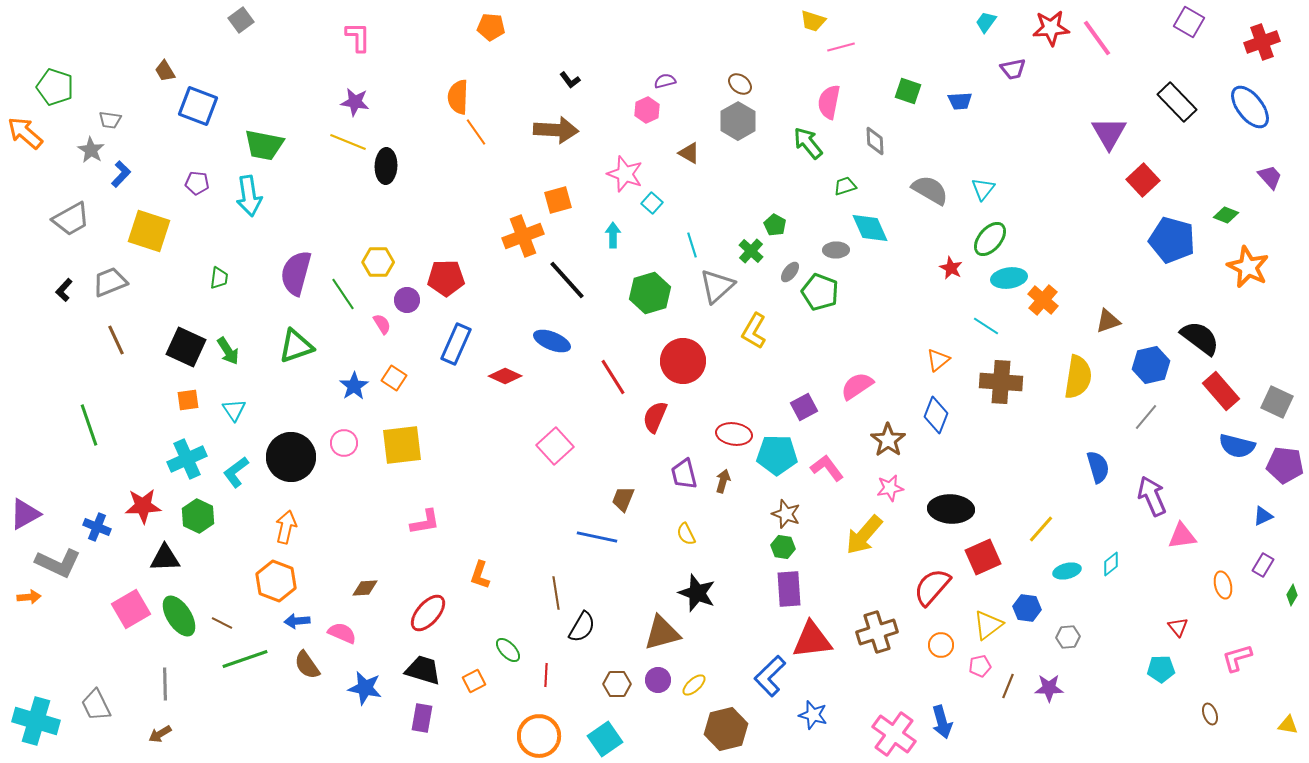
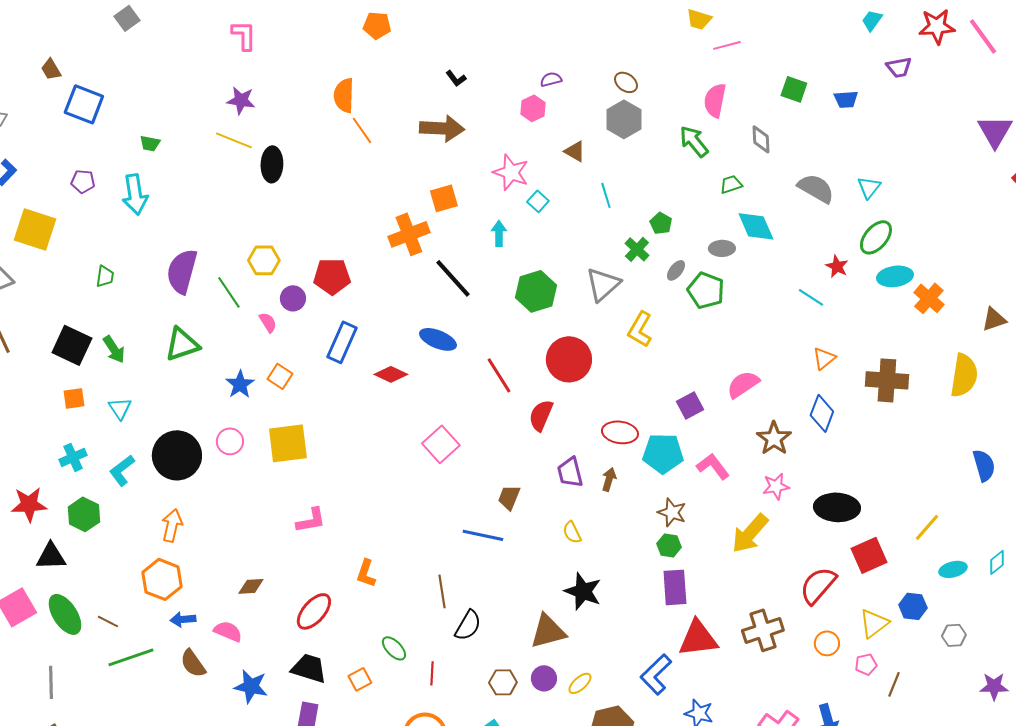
green trapezoid: (264, 145) -> (150, 143), size x0.5
cyan line: (692, 245) -> (606, 195), moved
cyan line: (986, 326) -> (811, 297), moved
cyan cross: (187, 459) -> (73, 457), size x0.7
purple star: (1049, 688) -> (994, 686), moved

